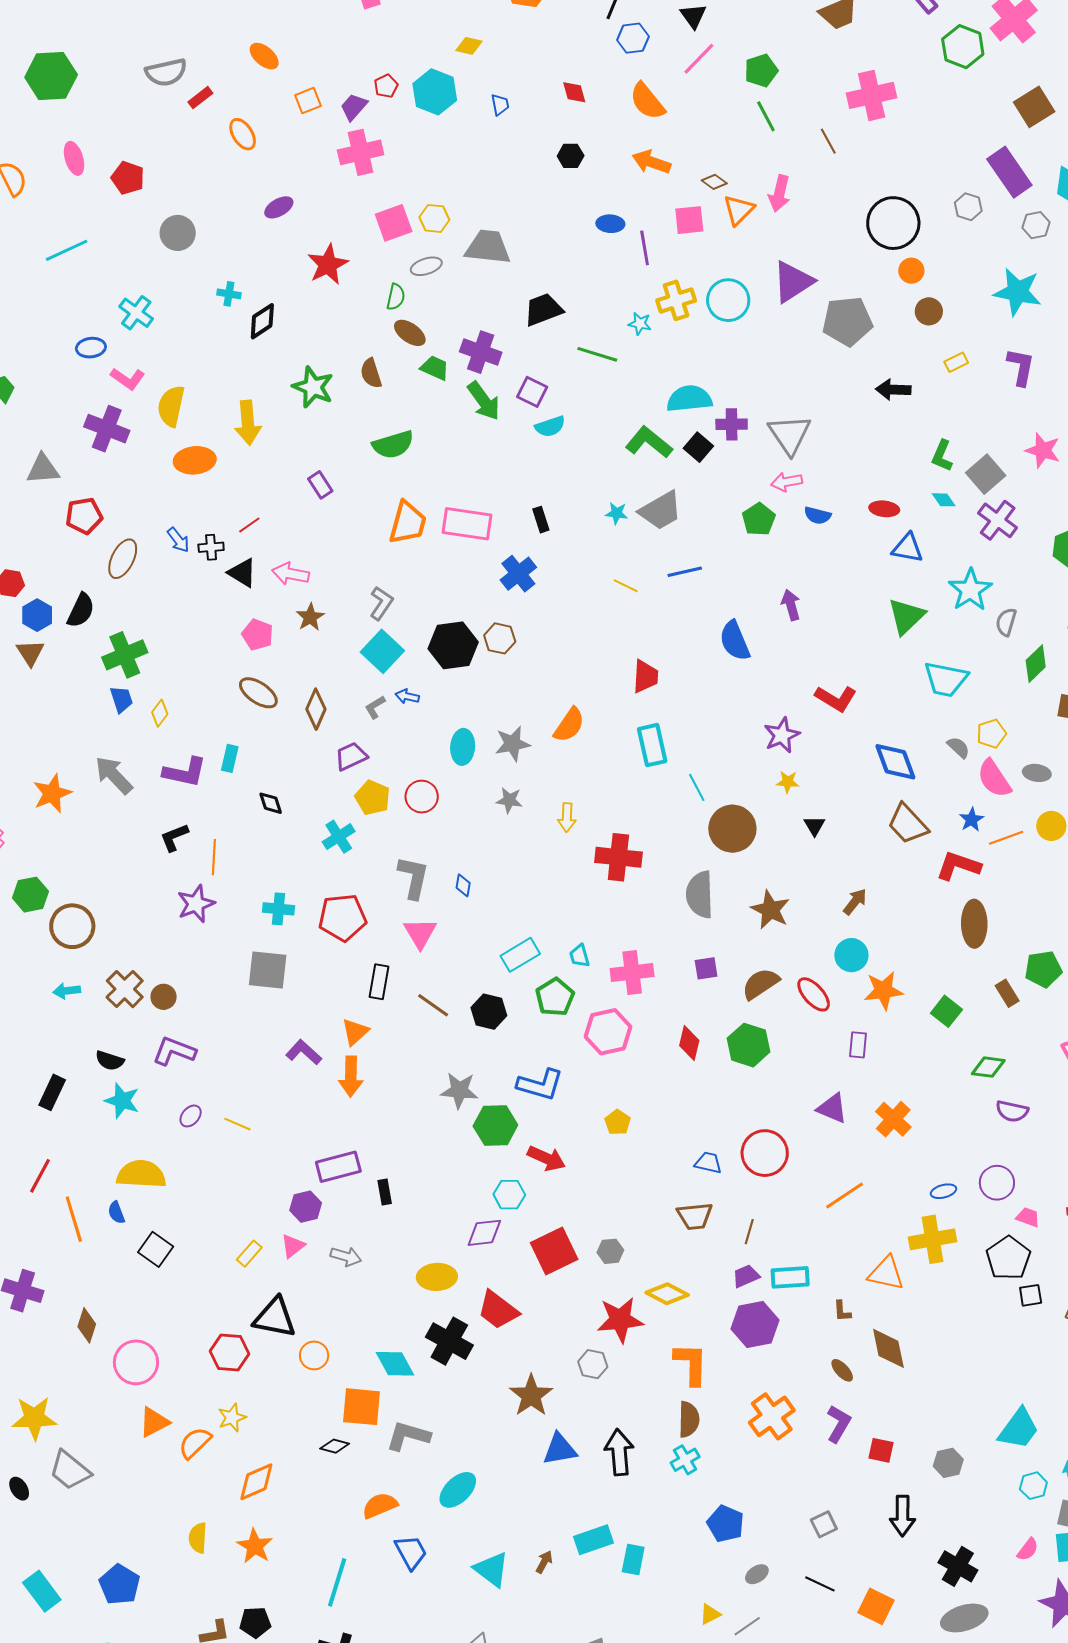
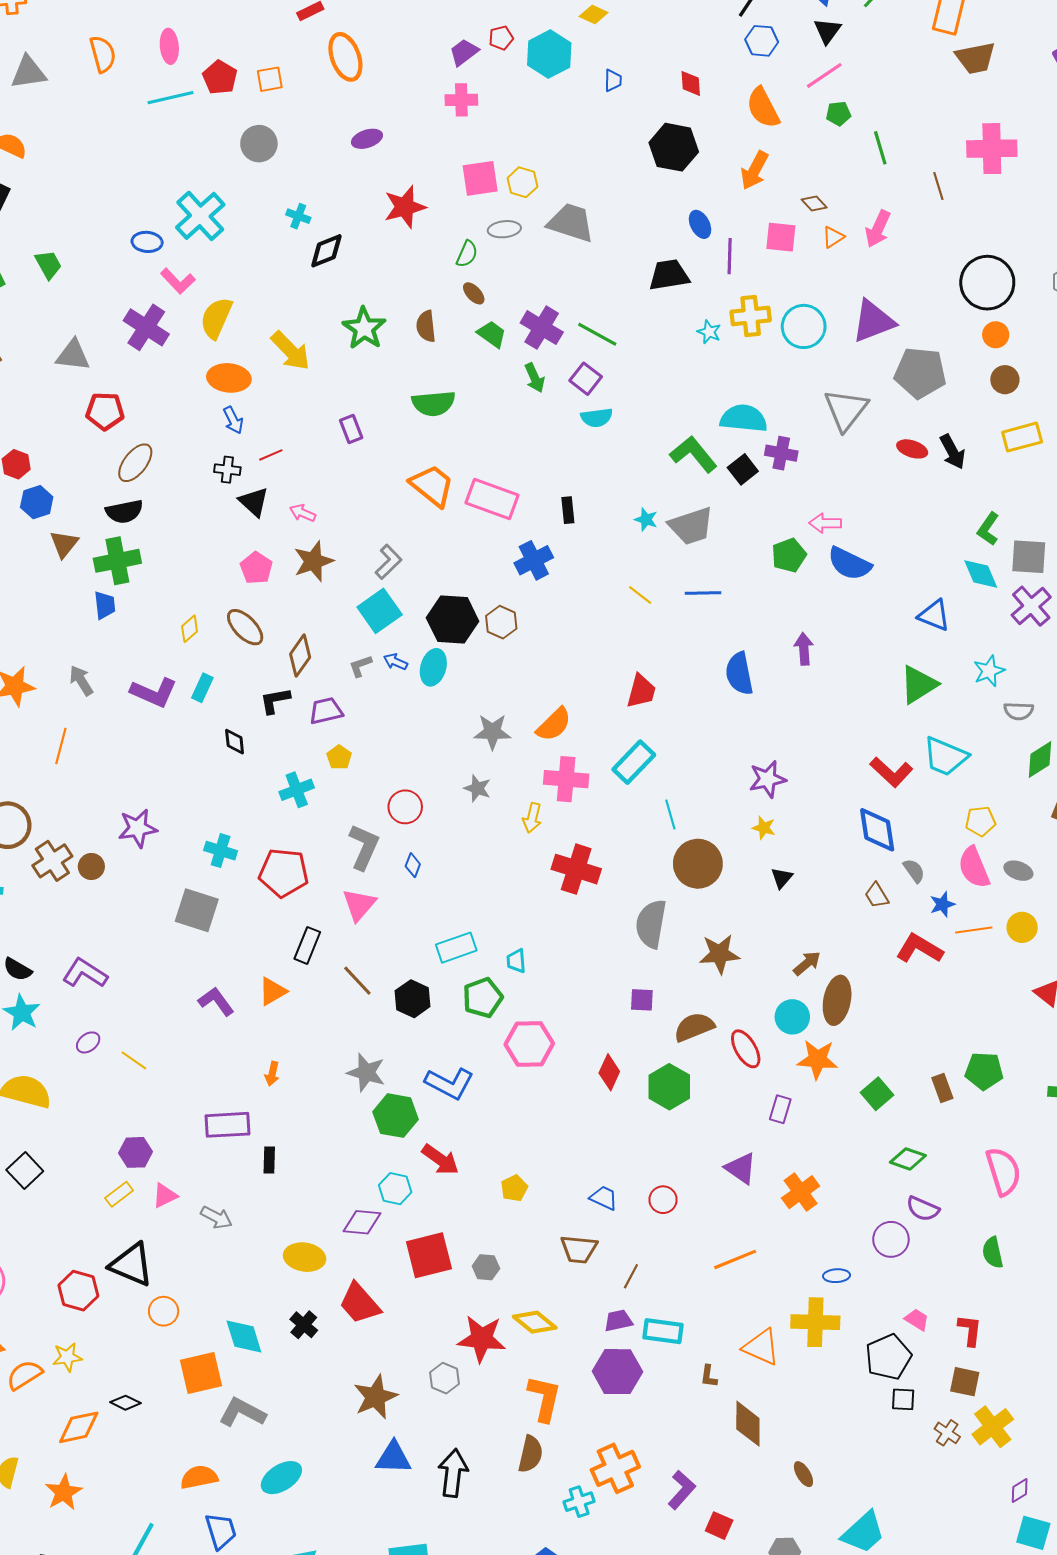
green pentagon: (761, 71) -> (838, 114), moved, size x0.7
orange square: (308, 101) -> (270, 79), moved
orange ellipse: (243, 134) -> (345, 57), size x1.4
pink cross: (361, 152) -> (461, 100), size x0.7
black hexagon: (571, 156) -> (674, 147), size x1.8
orange arrow: (651, 162) -> (754, 170), turned -93
orange triangle: (739, 210) -> (833, 237), size x0.7
blue ellipse: (610, 224) -> (700, 224), turned 48
cyan line: (67, 250) -> (171, 98), moved
black trapezoid: (543, 310) -> (669, 275), moved
cyan cross: (136, 313) -> (200, 216), size x1.4
brown ellipse: (410, 333) -> (474, 293), size x0.7
green line: (597, 354) -> (597, 334), moved
yellow rectangle: (956, 362) -> (1022, 437), size x1.6
black arrow: (893, 390) -> (953, 452), turned -132
green arrow: (484, 401) -> (535, 378), size x0.7
yellow arrow: (248, 423) -> (291, 351), turned -51
gray triangle: (790, 434) -> (846, 410), moved
gray square: (986, 474) -> (1029, 557), turned 33
cyan diamond: (944, 500) -> (981, 574), size x1.5
red ellipse: (884, 509) -> (912, 449), moved
blue semicircle: (818, 515) -> (849, 564), size x1.6
orange trapezoid: (408, 523) -> (432, 486), turned -78
blue arrow: (178, 540) -> (233, 420), moved
pink arrow: (291, 574) -> (303, 513), size x0.7
cyan star: (970, 590) -> (989, 671), size x0.7
black semicircle: (81, 610) -> (124, 512), moved, turned 42
brown star: (310, 617) -> (313, 561), size x1.4
gray semicircle: (1006, 622) -> (1019, 711), turned -116
brown triangle: (30, 653) -> (64, 544), moved
red L-shape: (836, 699) -> (891, 772), moved
yellow diamond: (160, 713) -> (190, 629), moved
cyan rectangle: (652, 745) -> (634, 762), turned 45
cyan ellipse: (463, 747) -> (433, 667), moved
gray semicircle: (958, 747) -> (914, 871), moved
gray arrow: (114, 775) -> (81, 681), size x0.7
red circle: (422, 797) -> (405, 807), moved
yellow pentagon: (373, 798) -> (339, 757), size x0.7
brown trapezoid: (908, 824) -> (877, 895), size x0.6
black L-shape: (174, 837) -> (275, 701), moved
orange line: (214, 857) -> (61, 746), moved
brown star: (770, 910) -> (719, 954), turned 30
brown ellipse: (974, 924) -> (837, 1000), moved
pink cross: (632, 973) -> (566, 779), moved
brown cross: (125, 989) -> (52, 861), moved
brown circle: (164, 997) -> (91, 866), moved
orange arrow: (351, 1076) -> (272, 1074), moved, size x0.6
yellow pentagon: (618, 1122) -> (514, 1188), moved
red circle: (765, 1153) -> (663, 1200), size x0.6
purple circle: (997, 1183) -> (891, 1239), moved
purple hexagon: (306, 1207) -> (136, 1152), moved
black cross: (449, 1341) -> (304, 1325), size x0.6
brown ellipse: (842, 1370) -> (803, 1474), moved
orange square: (361, 1407) -> (201, 1373), turned -30
black diamond: (335, 1446) -> (125, 1403), moved
cyan cross: (685, 1460) -> (579, 1502), moved

